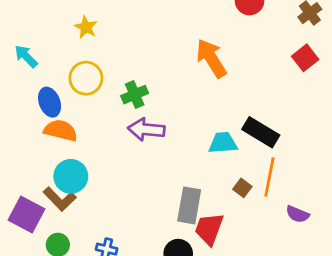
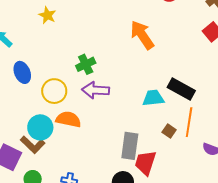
yellow circle: (86, 78) -> (54, 91), moved
orange semicircle: (61, 130) -> (68, 119), moved

